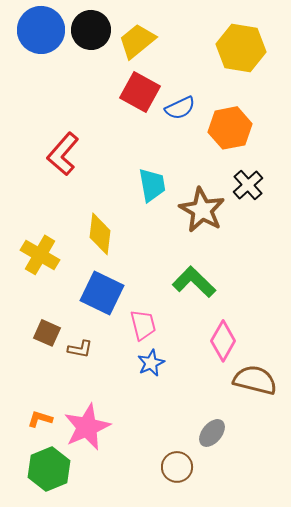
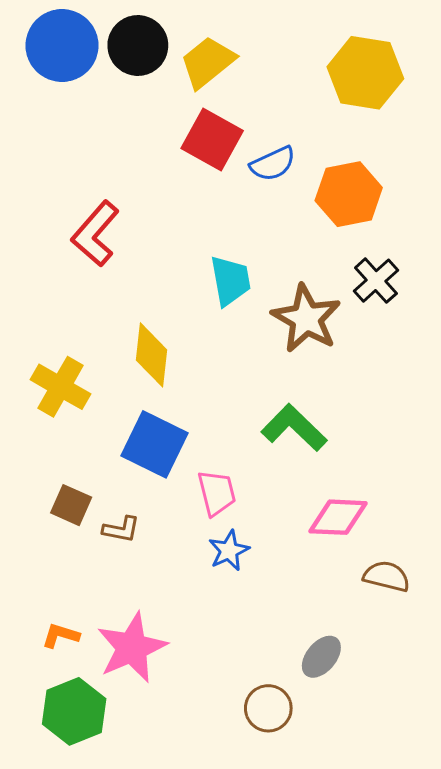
pink diamond: (223, 341) -> (338, 517), turned 63
brown semicircle: (255, 380) -> (387, 576), size x0.7

